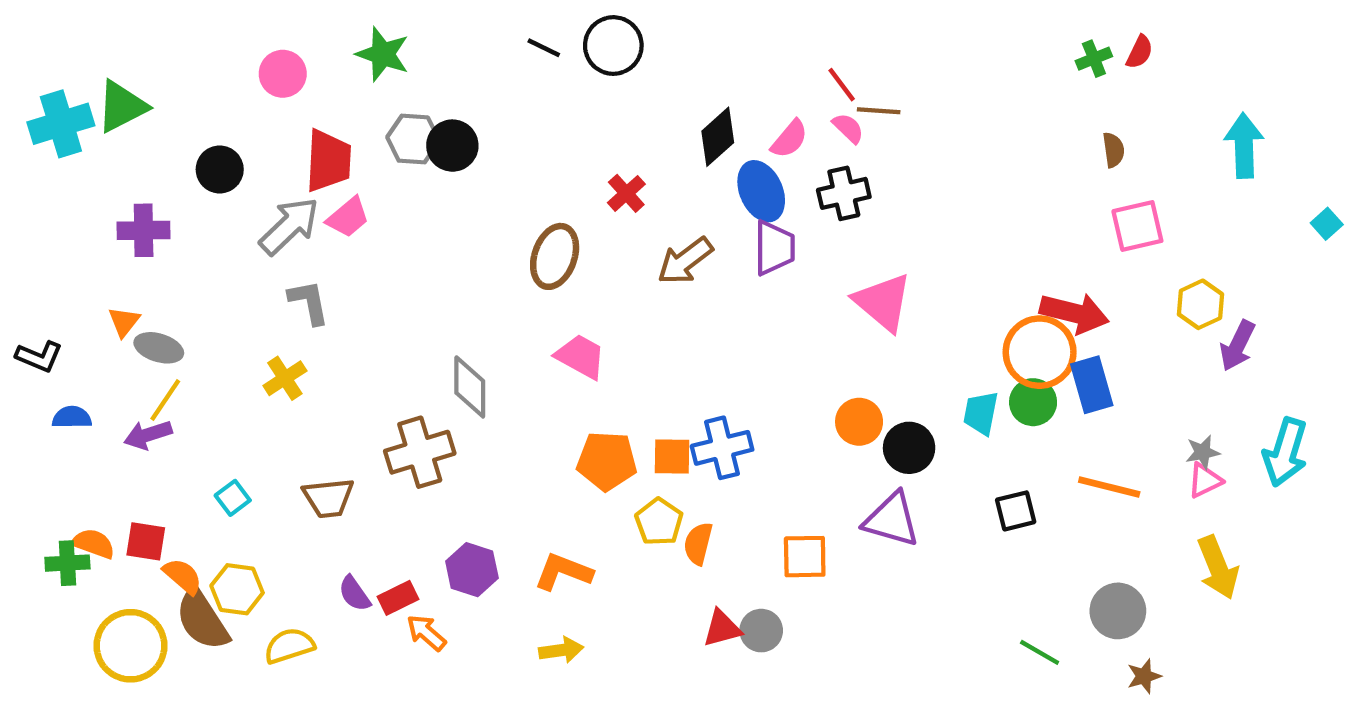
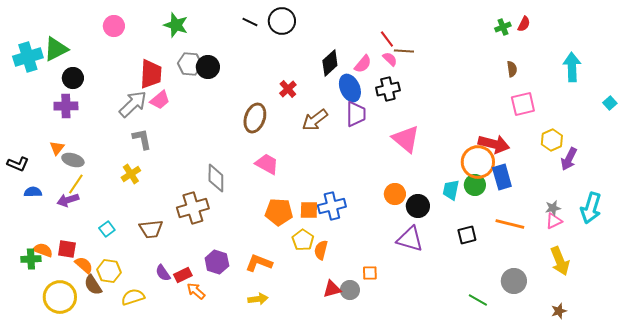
pink circle: (283, 74) -> (114, 26), moved
black circle: (220, 169) -> (73, 78), moved
orange square: (805, 557) -> (370, 273), moved, size x0.7
brown semicircle: (202, 620) -> (93, 285), size x0.7
brown star: (1144, 676) -> (559, 311), moved

